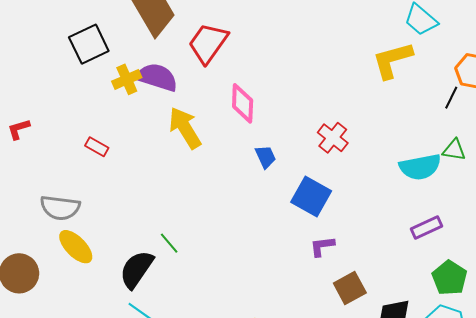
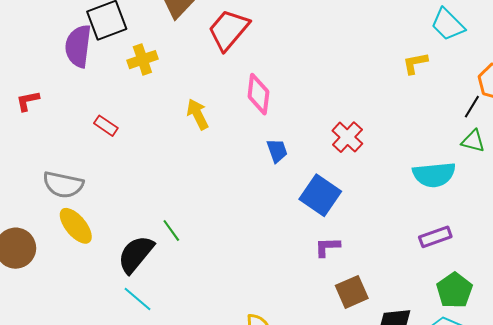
yellow L-shape: (392, 60) -> (415, 63), size x0.6
purple semicircle: (157, 77) -> (78, 46), moved, turned -105
yellow arrow: (185, 128) -> (198, 114), size x0.7
green triangle: (454, 150) -> (473, 141), moved

